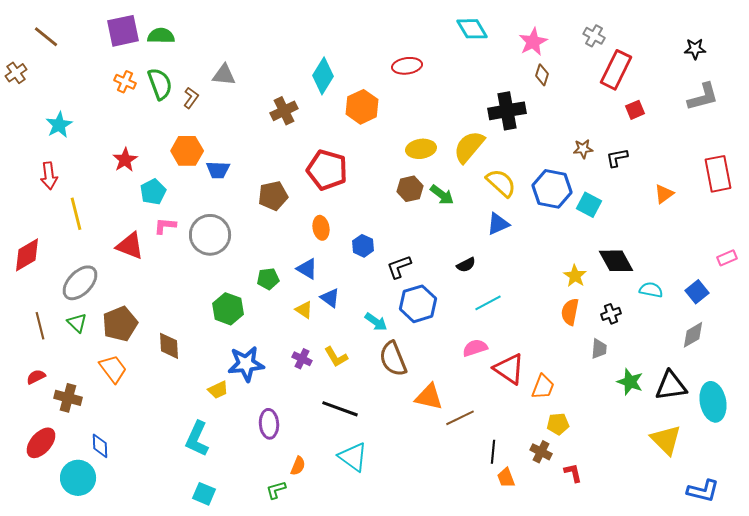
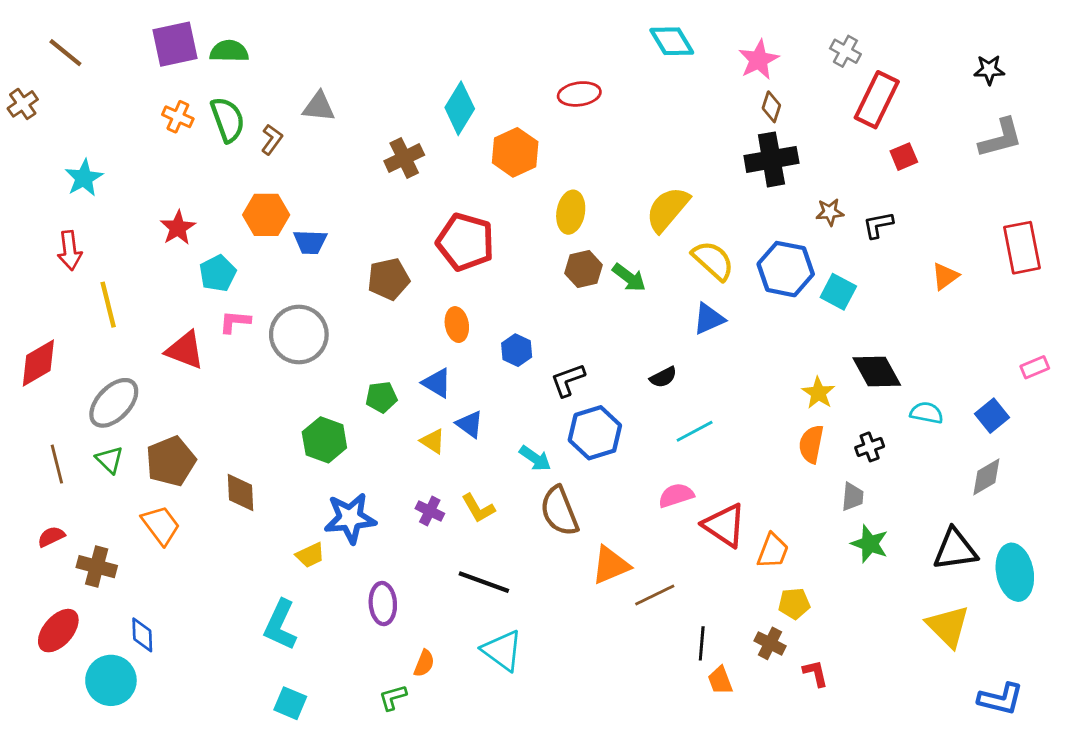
black cross: (507, 111) -> (771, 159), moved
yellow ellipse: (421, 149) -> (571, 212), moved, turned -72
green star: (630, 382) -> (870, 544), moved
orange triangle: (429, 397) -> (611, 565), turned -36

